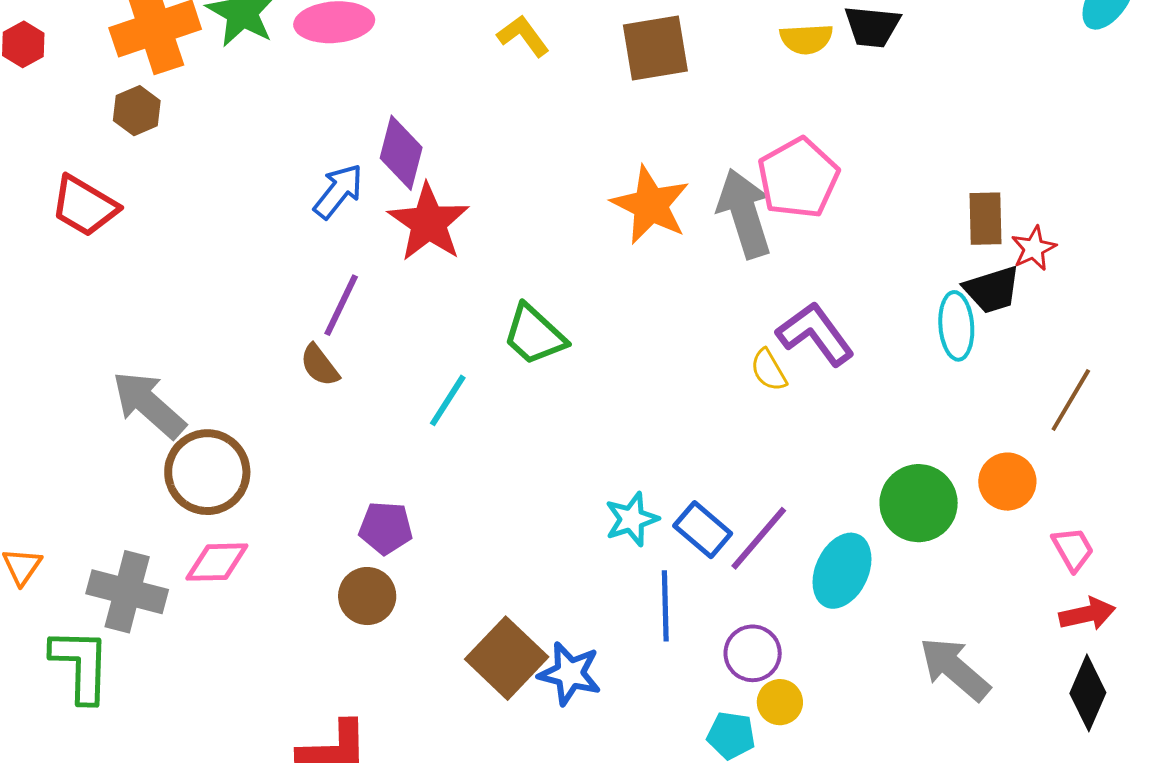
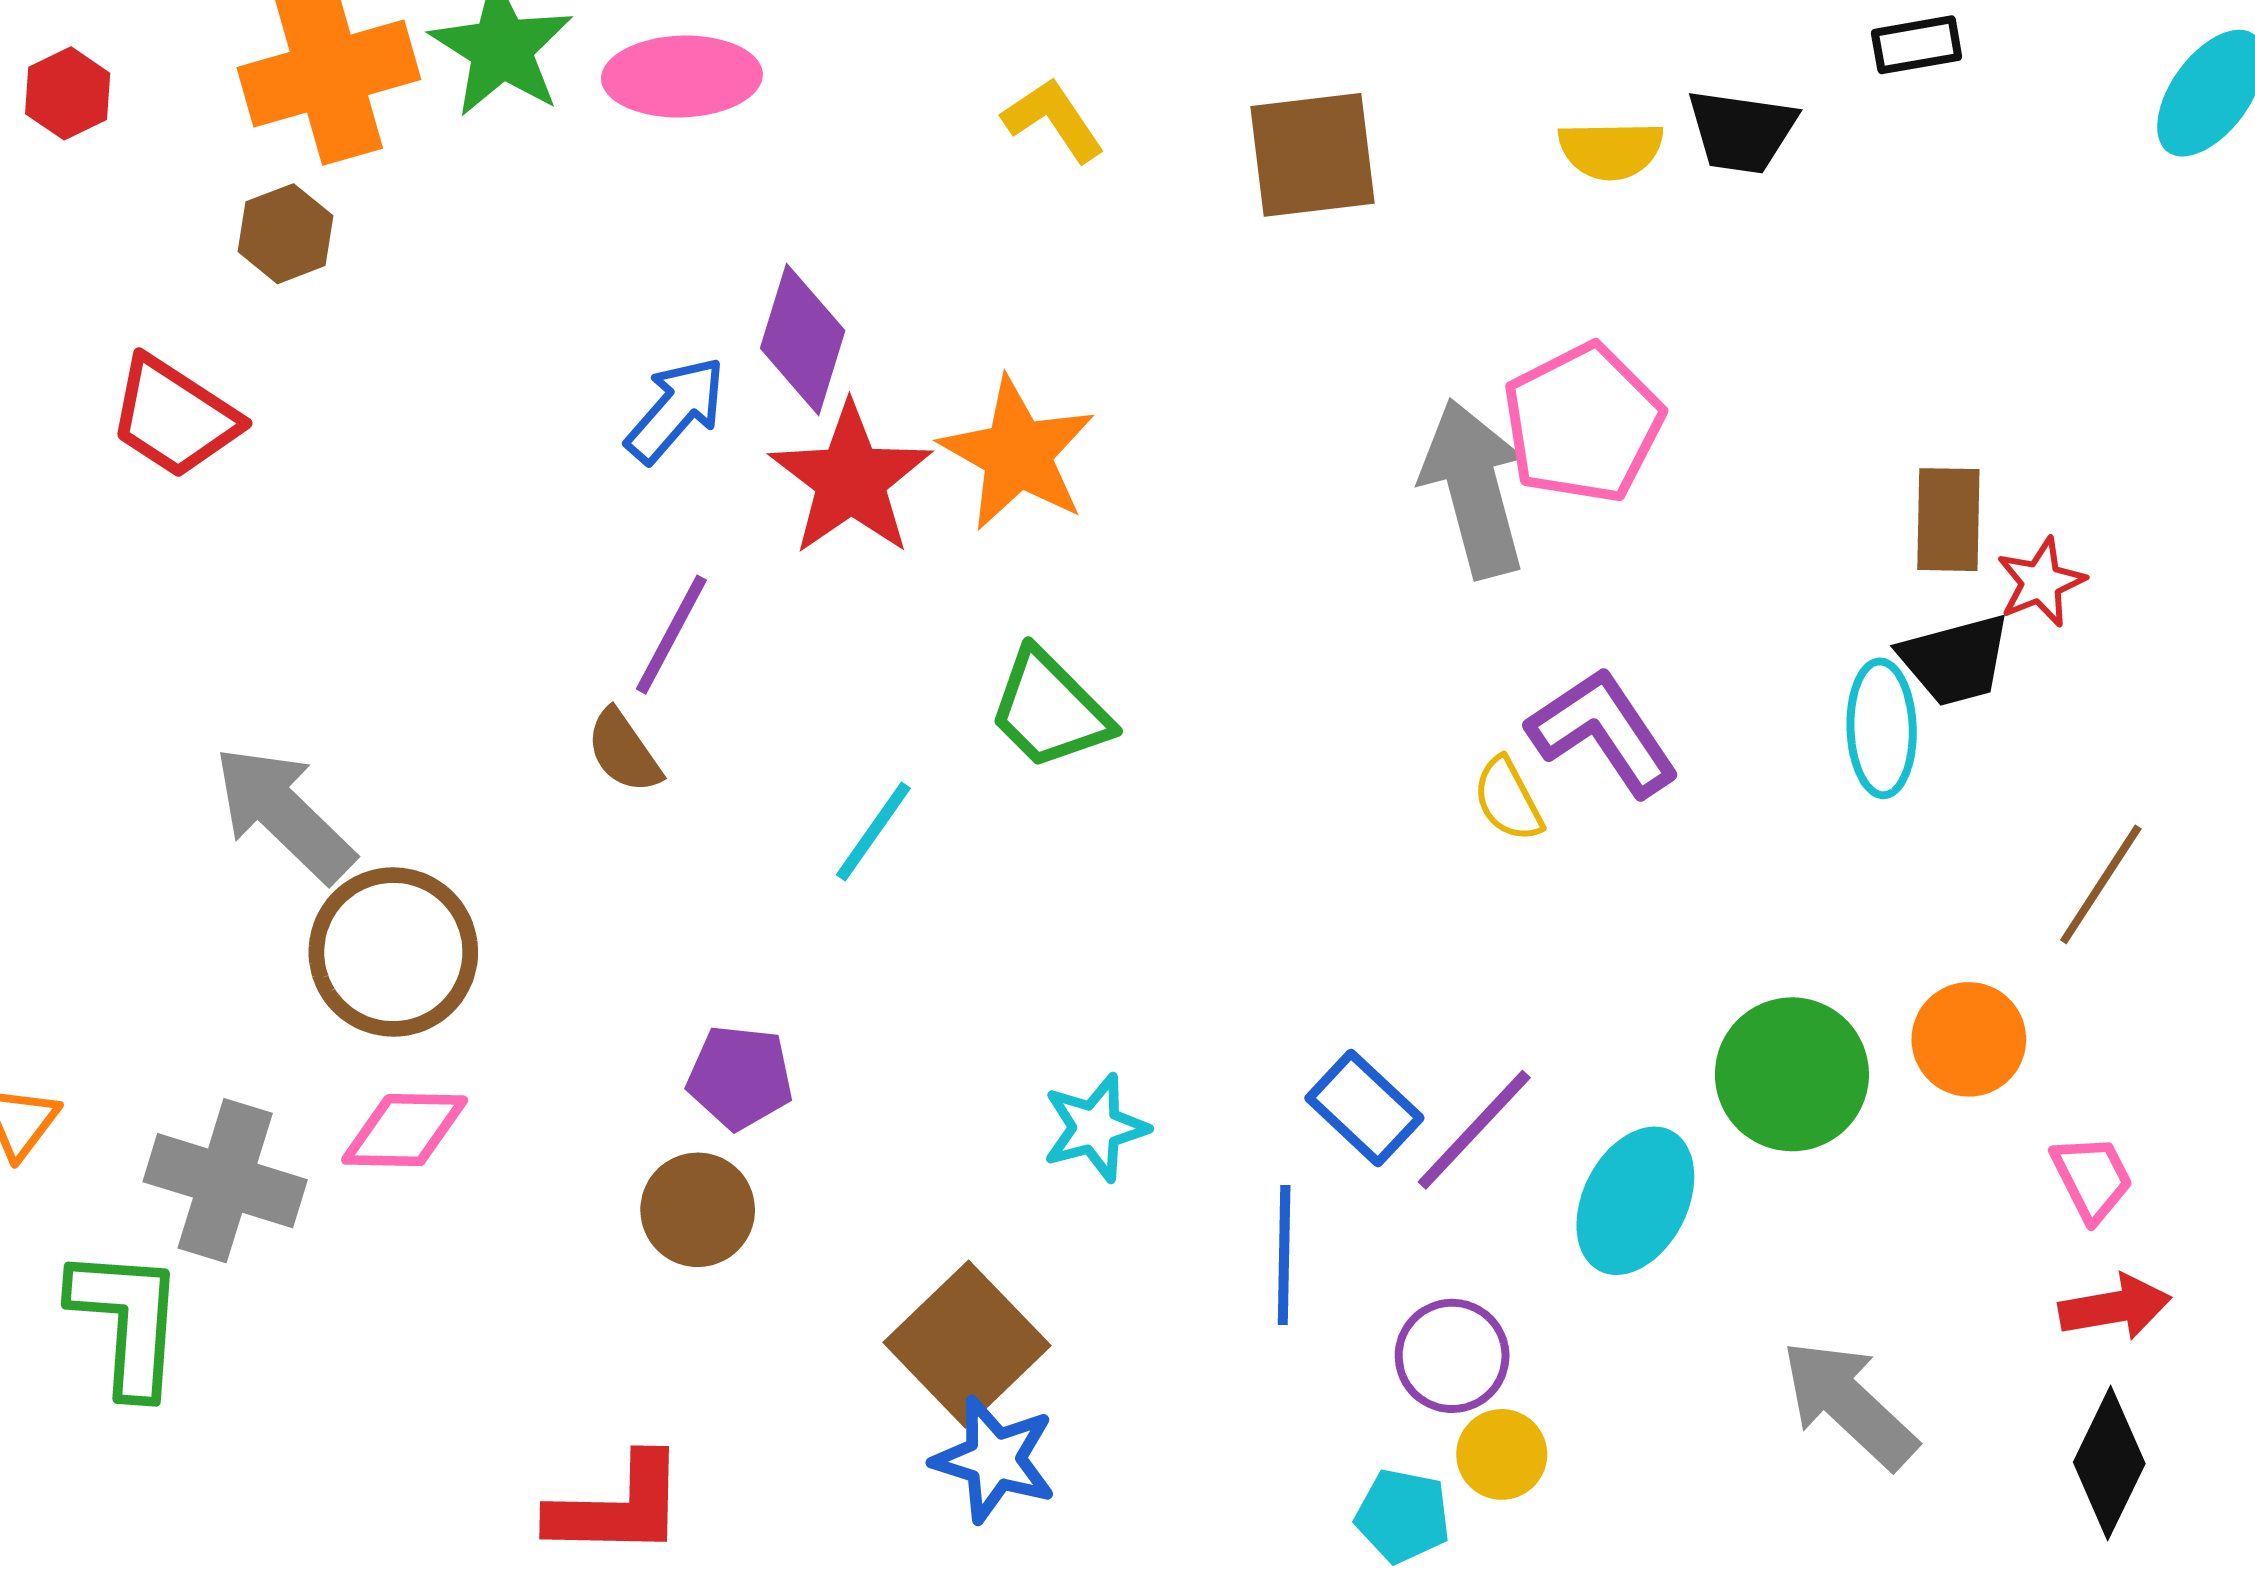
orange star: (650, 205) -> (1017, 454), moved
cyan star: (632, 519) -> (1095, 1128), moved
blue star: (570, 674) -> (994, 1459), moved

